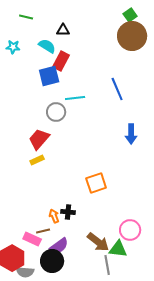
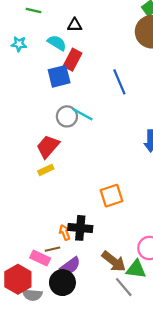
blue line: (117, 89) -> (119, 82), moved
cyan line: (75, 98) -> (83, 114), moved, turned 36
black cross: (68, 212) -> (80, 228), size x1.5
gray line: (107, 265) -> (124, 287), turned -30

